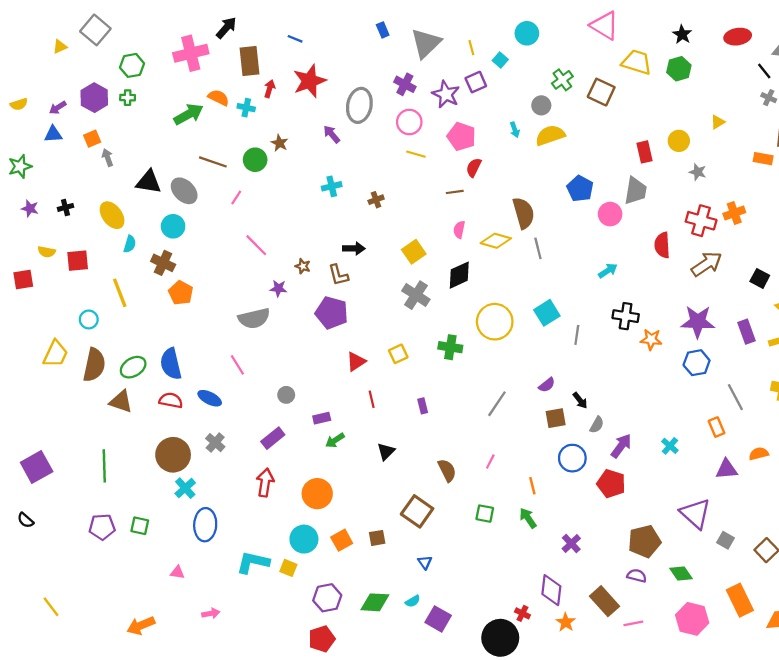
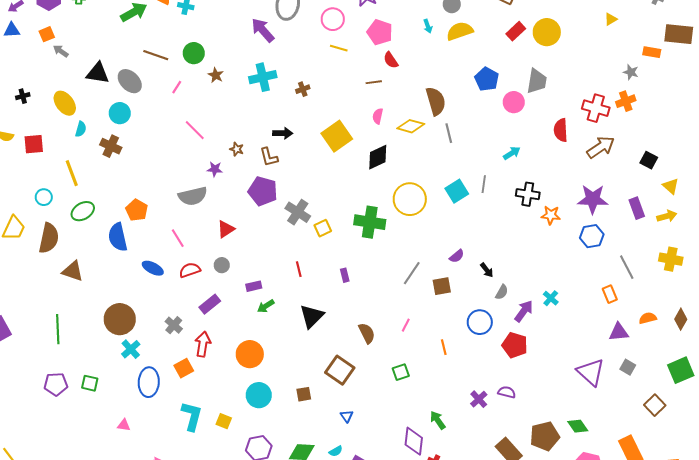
purple arrow: (332, 134) -> (263, 30), size x1.5
yellow circle: (679, 141) -> (547, 32), moved, size x1.4
brown star: (280, 143) -> (216, 75), moved
red rectangle: (644, 152) -> (516, 31), moved, turned 60
gray arrow: (108, 158) -> (61, 51), turned -35
red semicircle: (474, 167) -> (391, 60), turned -60
gray star: (698, 172) -> (631, 72), moved
cyan cross: (332, 186) -> (263, 77), size x1.5
yellow square: (414, 252) -> (337, 136), size x1.4
orange pentagon: (181, 293) -> (137, 210), moved
gray cross: (416, 295) -> (298, 212), moved
gray line: (577, 335) -> (484, 184), moved
green cross: (450, 347) -> (370, 222), size x1.4
red triangle: (356, 362) -> (226, 229), moved
green ellipse: (133, 367) -> (83, 211), moved
red semicircle: (171, 400) -> (190, 270), moved, turned -30
brown square: (556, 418) -> (442, 286), moved
gray cross: (215, 443) -> (174, 325), moved
cyan cross: (670, 446) -> (551, 298), moved
black triangle: (386, 451) -> (312, 316), size x1.5
green square: (485, 514) -> (401, 372), turned -30
green arrow: (528, 518) -> (438, 420), moved
cyan circle: (304, 539) -> (259, 395), moved
orange square: (342, 540) -> (184, 368), moved
gray square: (725, 540) -> (628, 367), moved
brown pentagon: (644, 541) -> (545, 436), moved
cyan L-shape: (253, 562) -> (192, 416), turned 92
purple semicircle: (637, 576) -> (507, 392), moved
purple diamond: (551, 590) -> (414, 441), moved

